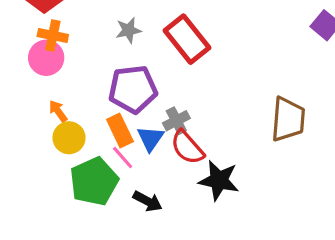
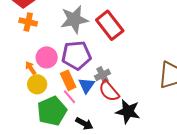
gray star: (128, 30) -> (74, 19), size x1.8
pink circle: (46, 58) -> (47, 57), moved

